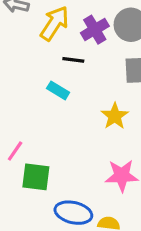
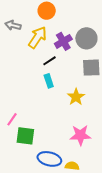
black line: (73, 60) -> (49, 61), turned -40
cyan rectangle: (58, 90) -> (49, 81), moved, turned 40

